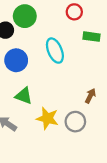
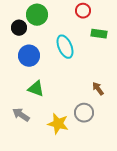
brown arrow: (90, 96) -> (98, 89), turned -64
yellow star: (47, 118) -> (58, 124), moved

